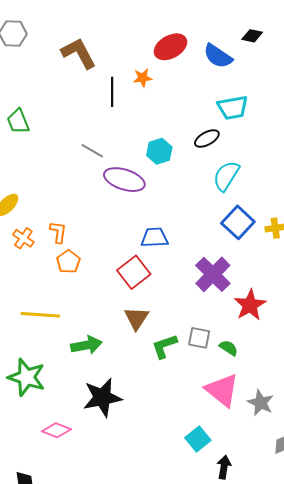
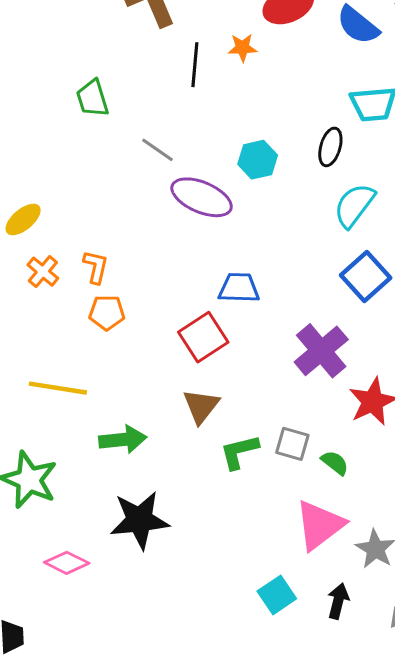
green trapezoid: (18, 121) -> (93, 98), moved
black ellipse: (207, 139) -> (330, 147), turned -50
orange pentagon: (68, 262) -> (107, 313), turned 30
pink triangle: (222, 390) -> (320, 525), turned 39
black arrow: (224, 467) -> (338, 601), moved

